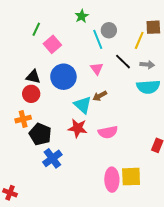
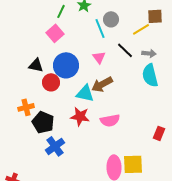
green line: (36, 29) -> (61, 11), moved
yellow line: (139, 40) -> (141, 29), turned 36
cyan semicircle: (148, 87) -> (150, 75), turned 80
red circle: (31, 94) -> (51, 82), moved
brown arrow: (100, 96) -> (102, 84), size x1.5
cyan triangle: (83, 105) -> (85, 93), turned -30

